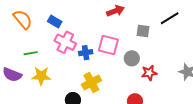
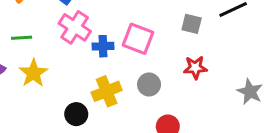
gray circle: (132, 58) -> (149, 84), moved
red star: (149, 73) -> (195, 68), moved
yellow star: (41, 76) -> (33, 73), turned 30

